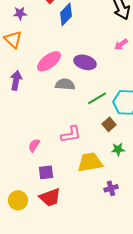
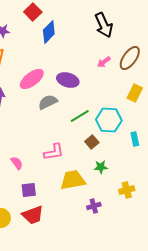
gray semicircle: (65, 84) -> (48, 102), turned -30
pink semicircle: (34, 145) -> (17, 163), turned 112

